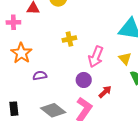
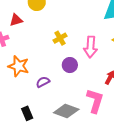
purple circle: (84, 80) -> (70, 65), moved
black rectangle: (14, 109) -> (27, 113), moved

